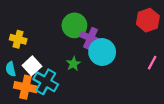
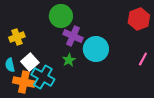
green circle: (74, 25) -> (61, 16), moved
purple cross: (90, 38) -> (73, 36), moved
yellow cross: (18, 39) -> (17, 37), turned -35

